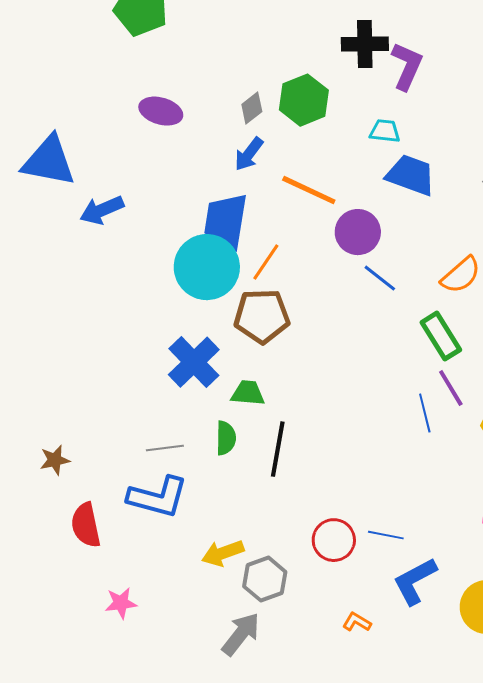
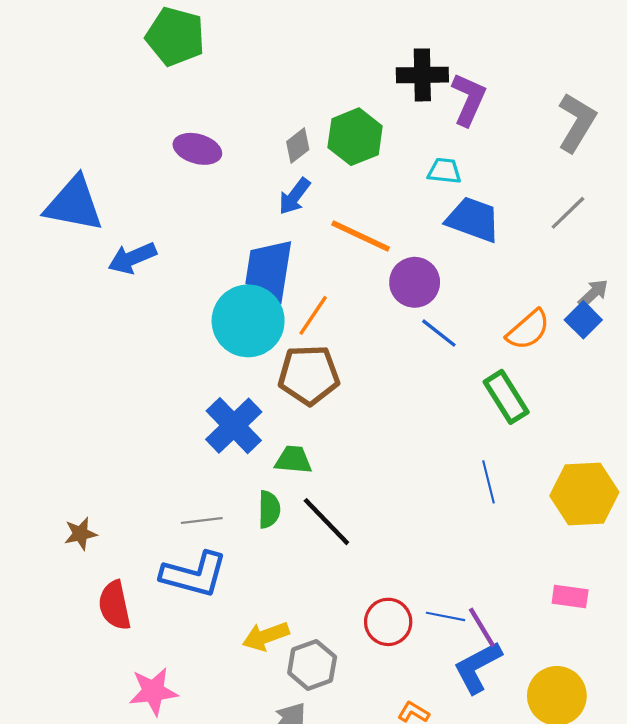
purple line: (451, 388) -> (482, 627), moved
black line: (278, 449) -> (326, 522), turned -54
pink star: (121, 603) -> (153, 691), size x1.4

